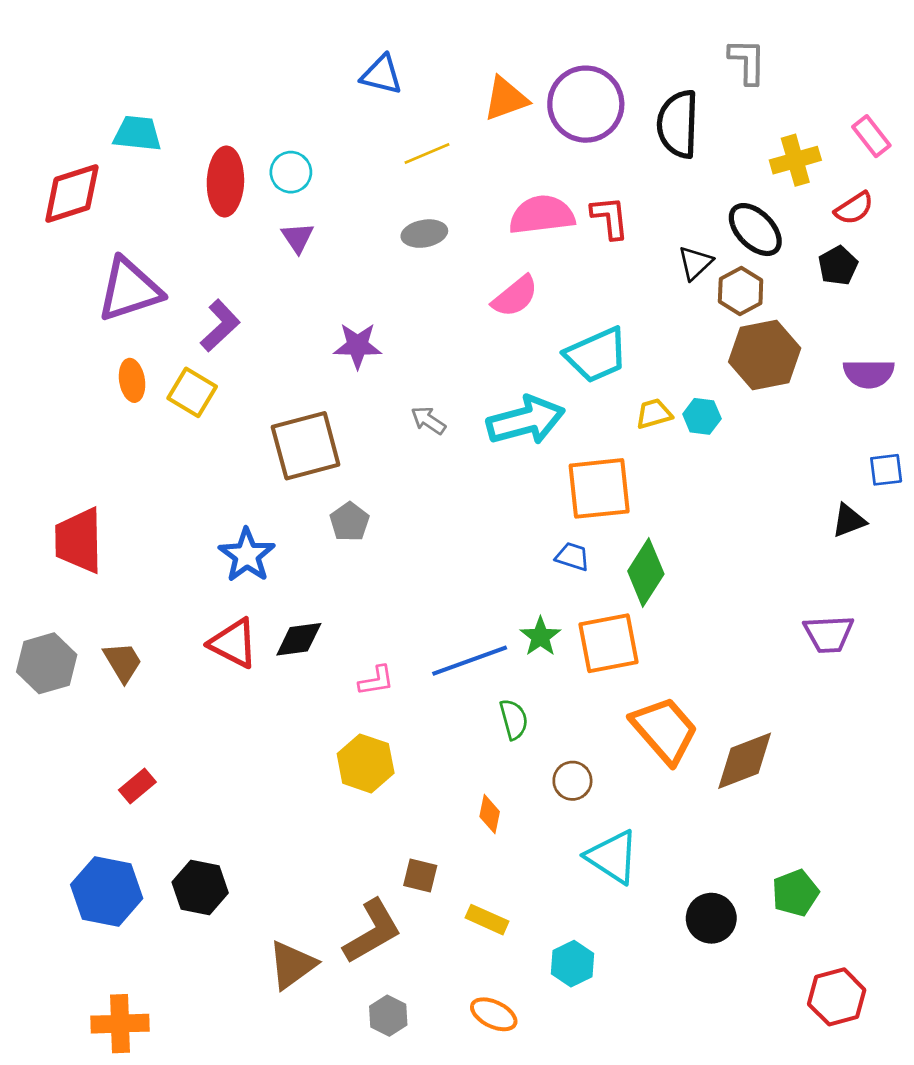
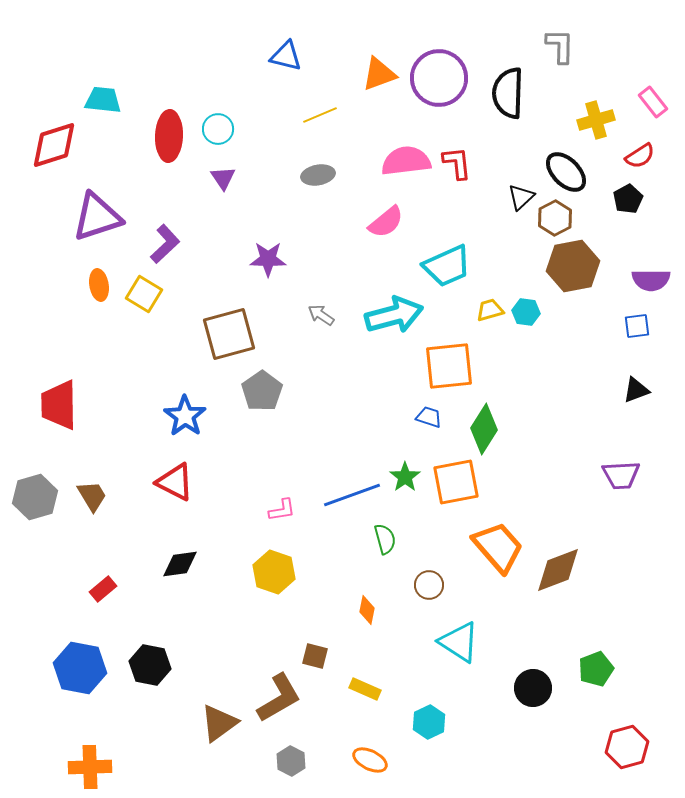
blue square: (886, 470) -> (637, 326), moved
gray pentagon: (350, 522) -> (262, 391), size x1.4
black diamond: (299, 639) -> (180, 564), moved

